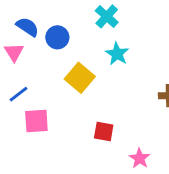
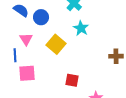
pink triangle: (14, 52) -> (26, 39), moved
blue line: (19, 94) -> (15, 55), turned -56

